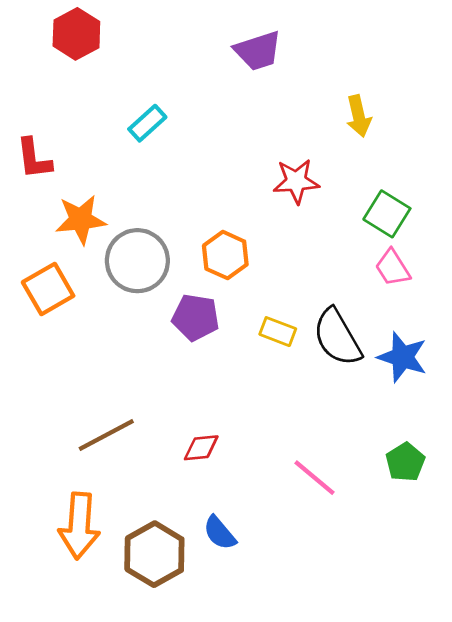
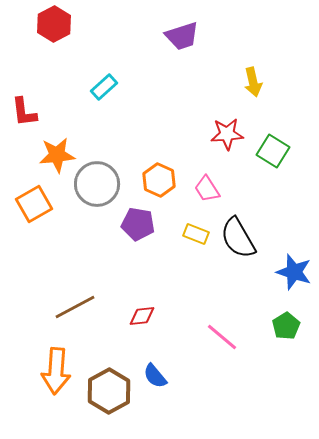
red star: (296, 181) -> (227, 134), moved
pink trapezoid: (393, 268) -> (207, 189), moved
blue star: (403, 357) -> (294, 272), moved

